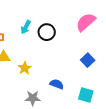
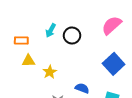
blue square: (88, 60) -> (114, 64), size x1.5

